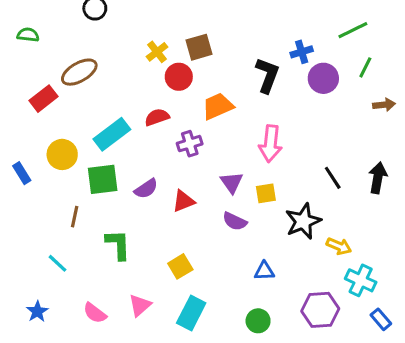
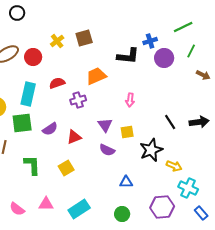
black L-shape: (267, 75) -> (128, 56), turned 75
red circle: (179, 77) -> (33, 57), moved
brown arrow: (384, 105) -> (203, 75), turned 32
cyan rectangle: (112, 134) -> (28, 94), turned -40
pink arrow: (270, 144) -> (130, 100), size x0.6
black arrow: (378, 178) -> (199, 122), turned 72
yellow square: (180, 266) -> (66, 168), moved
pink triangle: (140, 305) -> (46, 204), turned 42
cyan rectangle: (191, 313) -> (79, 209), turned 30

